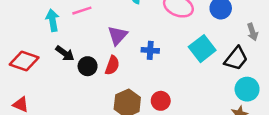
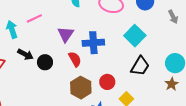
blue cross: (150, 50) -> (93, 43), size x1.5
black trapezoid: (236, 59) -> (140, 66), moved
red semicircle: (112, 65) -> (75, 59), moved, turned -42

